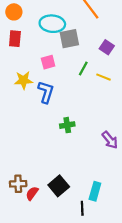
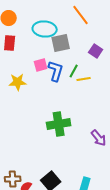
yellow line: (104, 77) -> (84, 79), moved, turned -32
blue L-shape: (46, 92) -> (56, 71), moved
green cross: (67, 125) -> (59, 124), size x1.6

